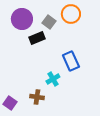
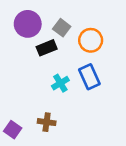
orange circle: (71, 14) -> (91, 40), moved
cyan cross: (53, 79) -> (60, 83), moved

